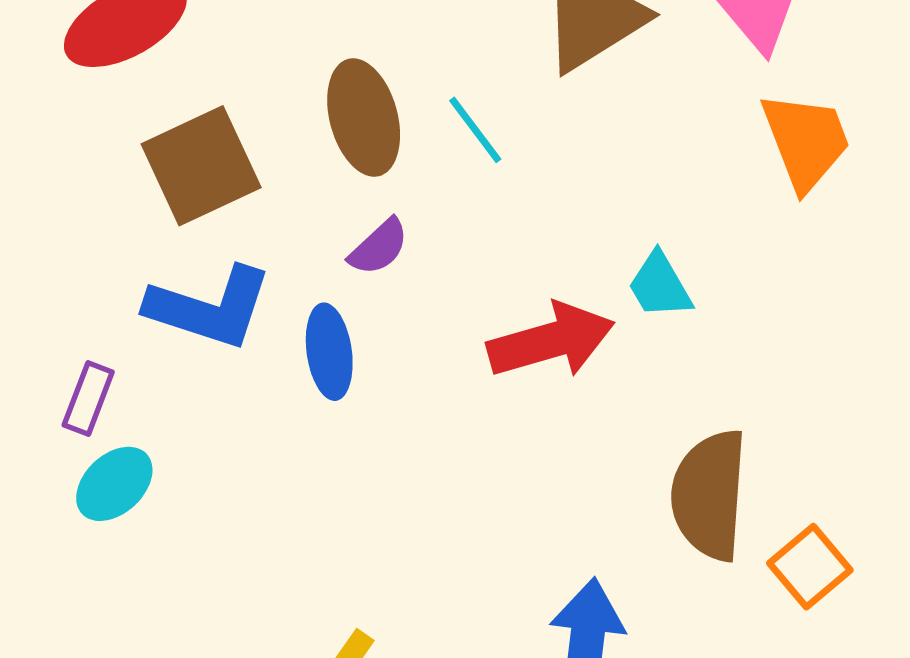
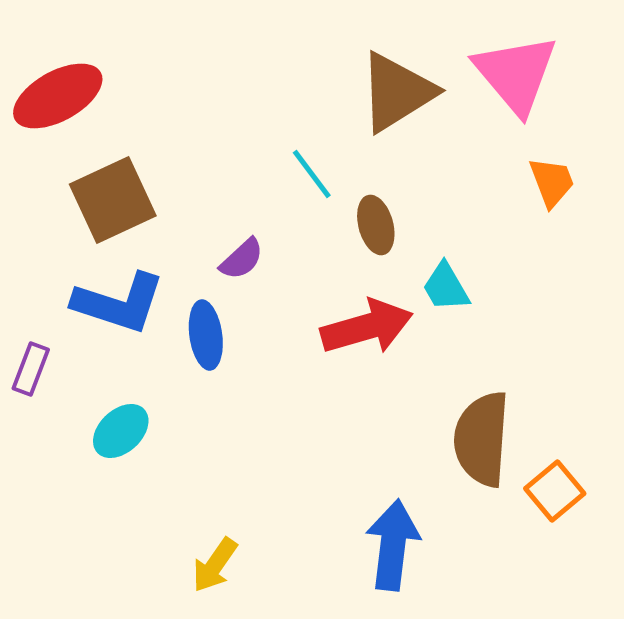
brown ellipse: (364, 118) -> (376, 225), moved, size x0.7
orange trapezoid: (806, 141) -> (552, 182), size x0.7
cyan ellipse: (114, 484) -> (121, 431), moved

